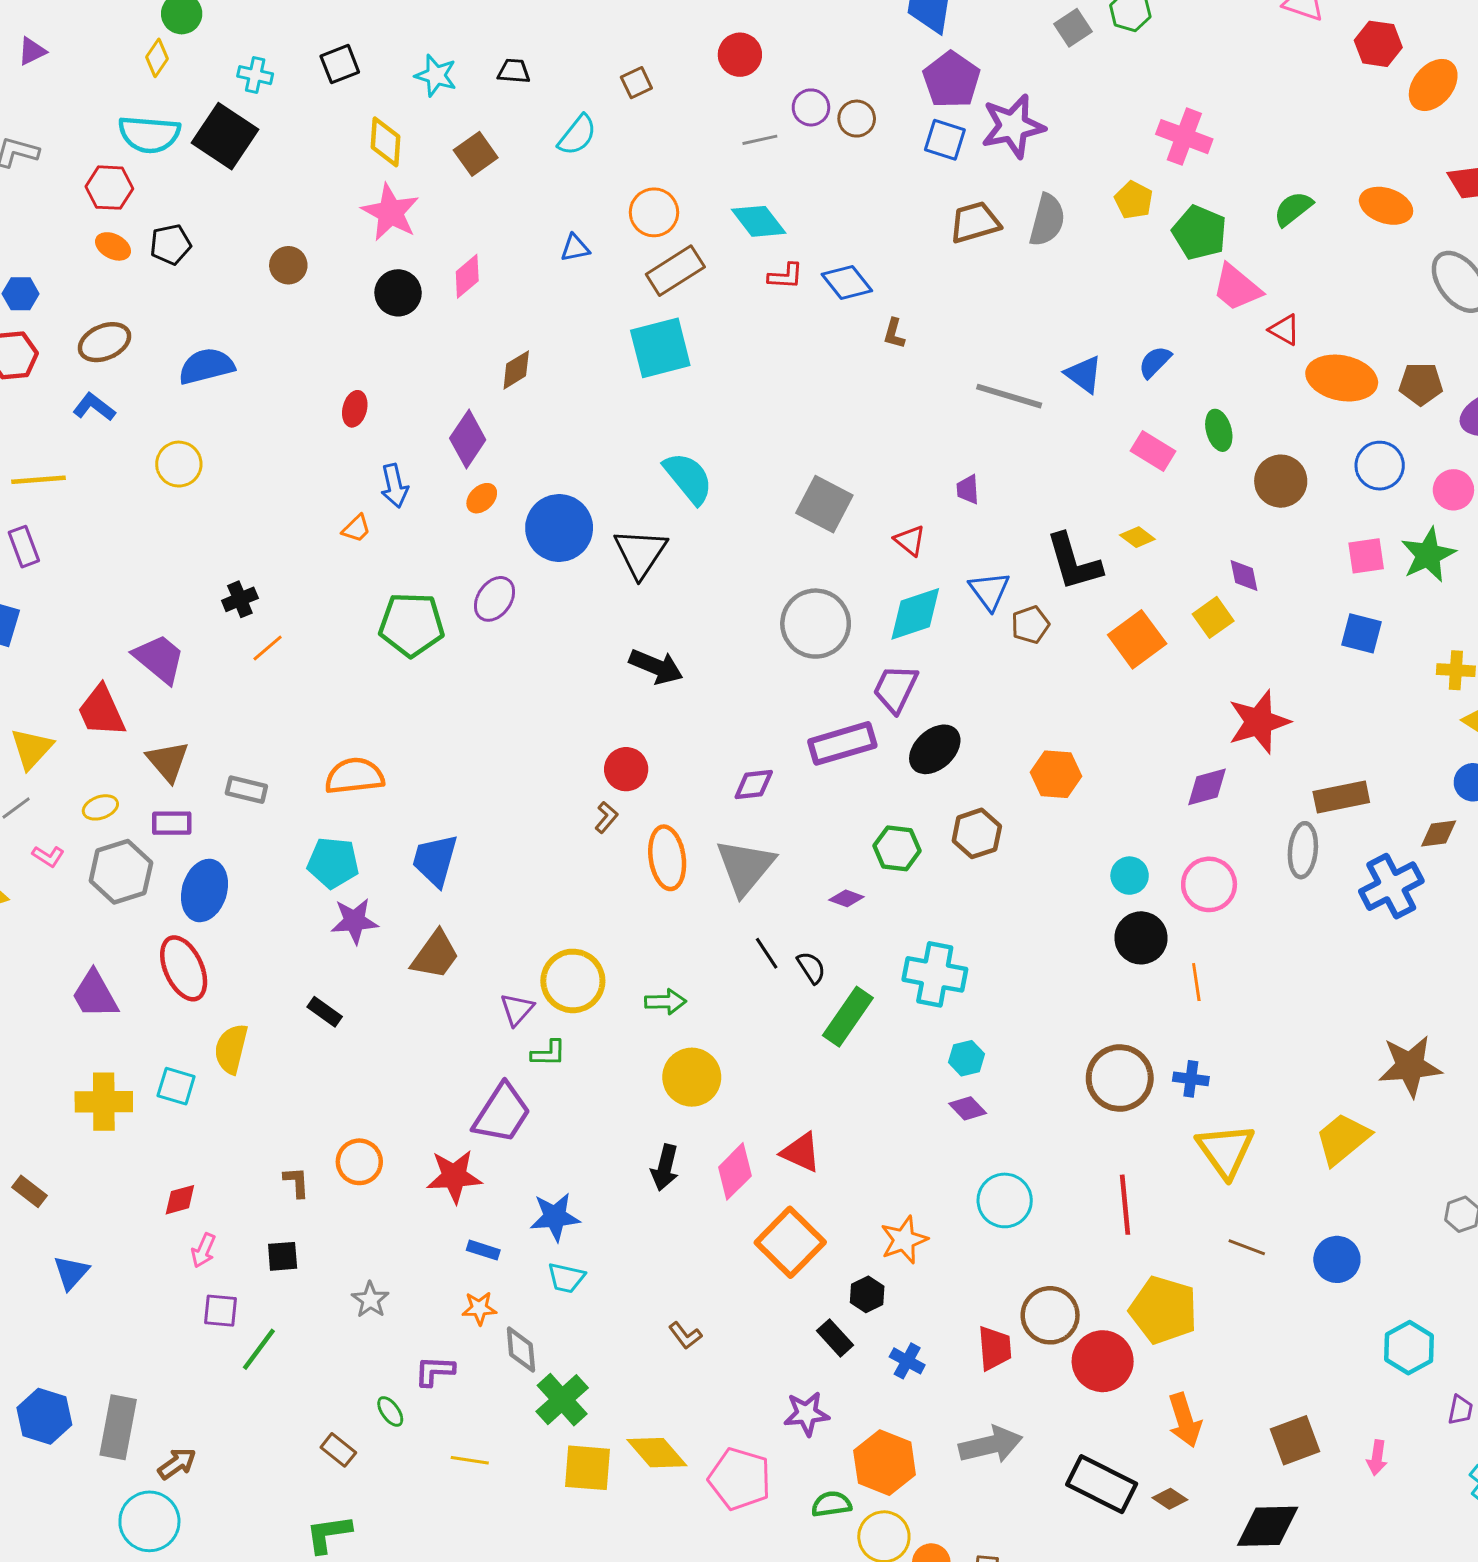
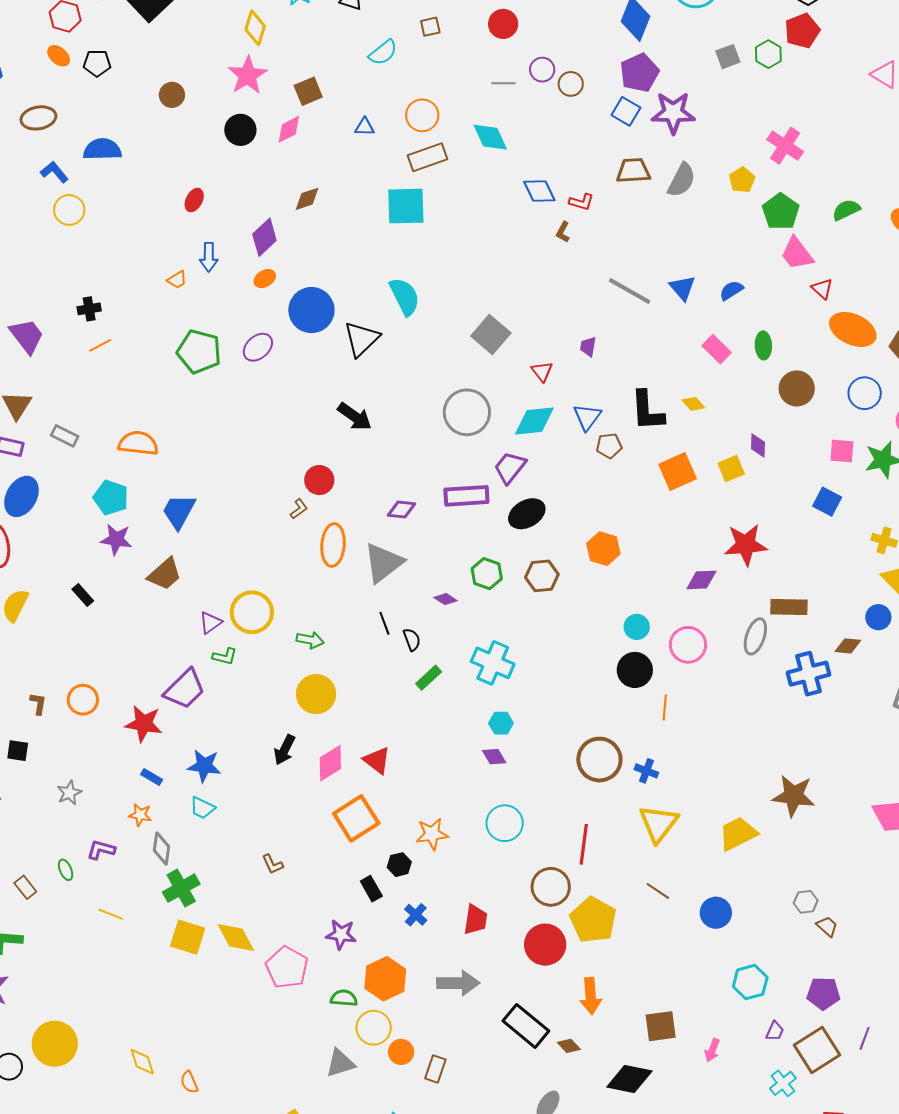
brown square: (476, 154) -> (308, 91), moved
red L-shape: (785, 276) -> (581, 202), moved
blue L-shape: (94, 407) -> (54, 172), moved
green rectangle: (848, 1017) -> (429, 678), size x0.7
brown circle: (1050, 1315) -> (551, 887), moved

